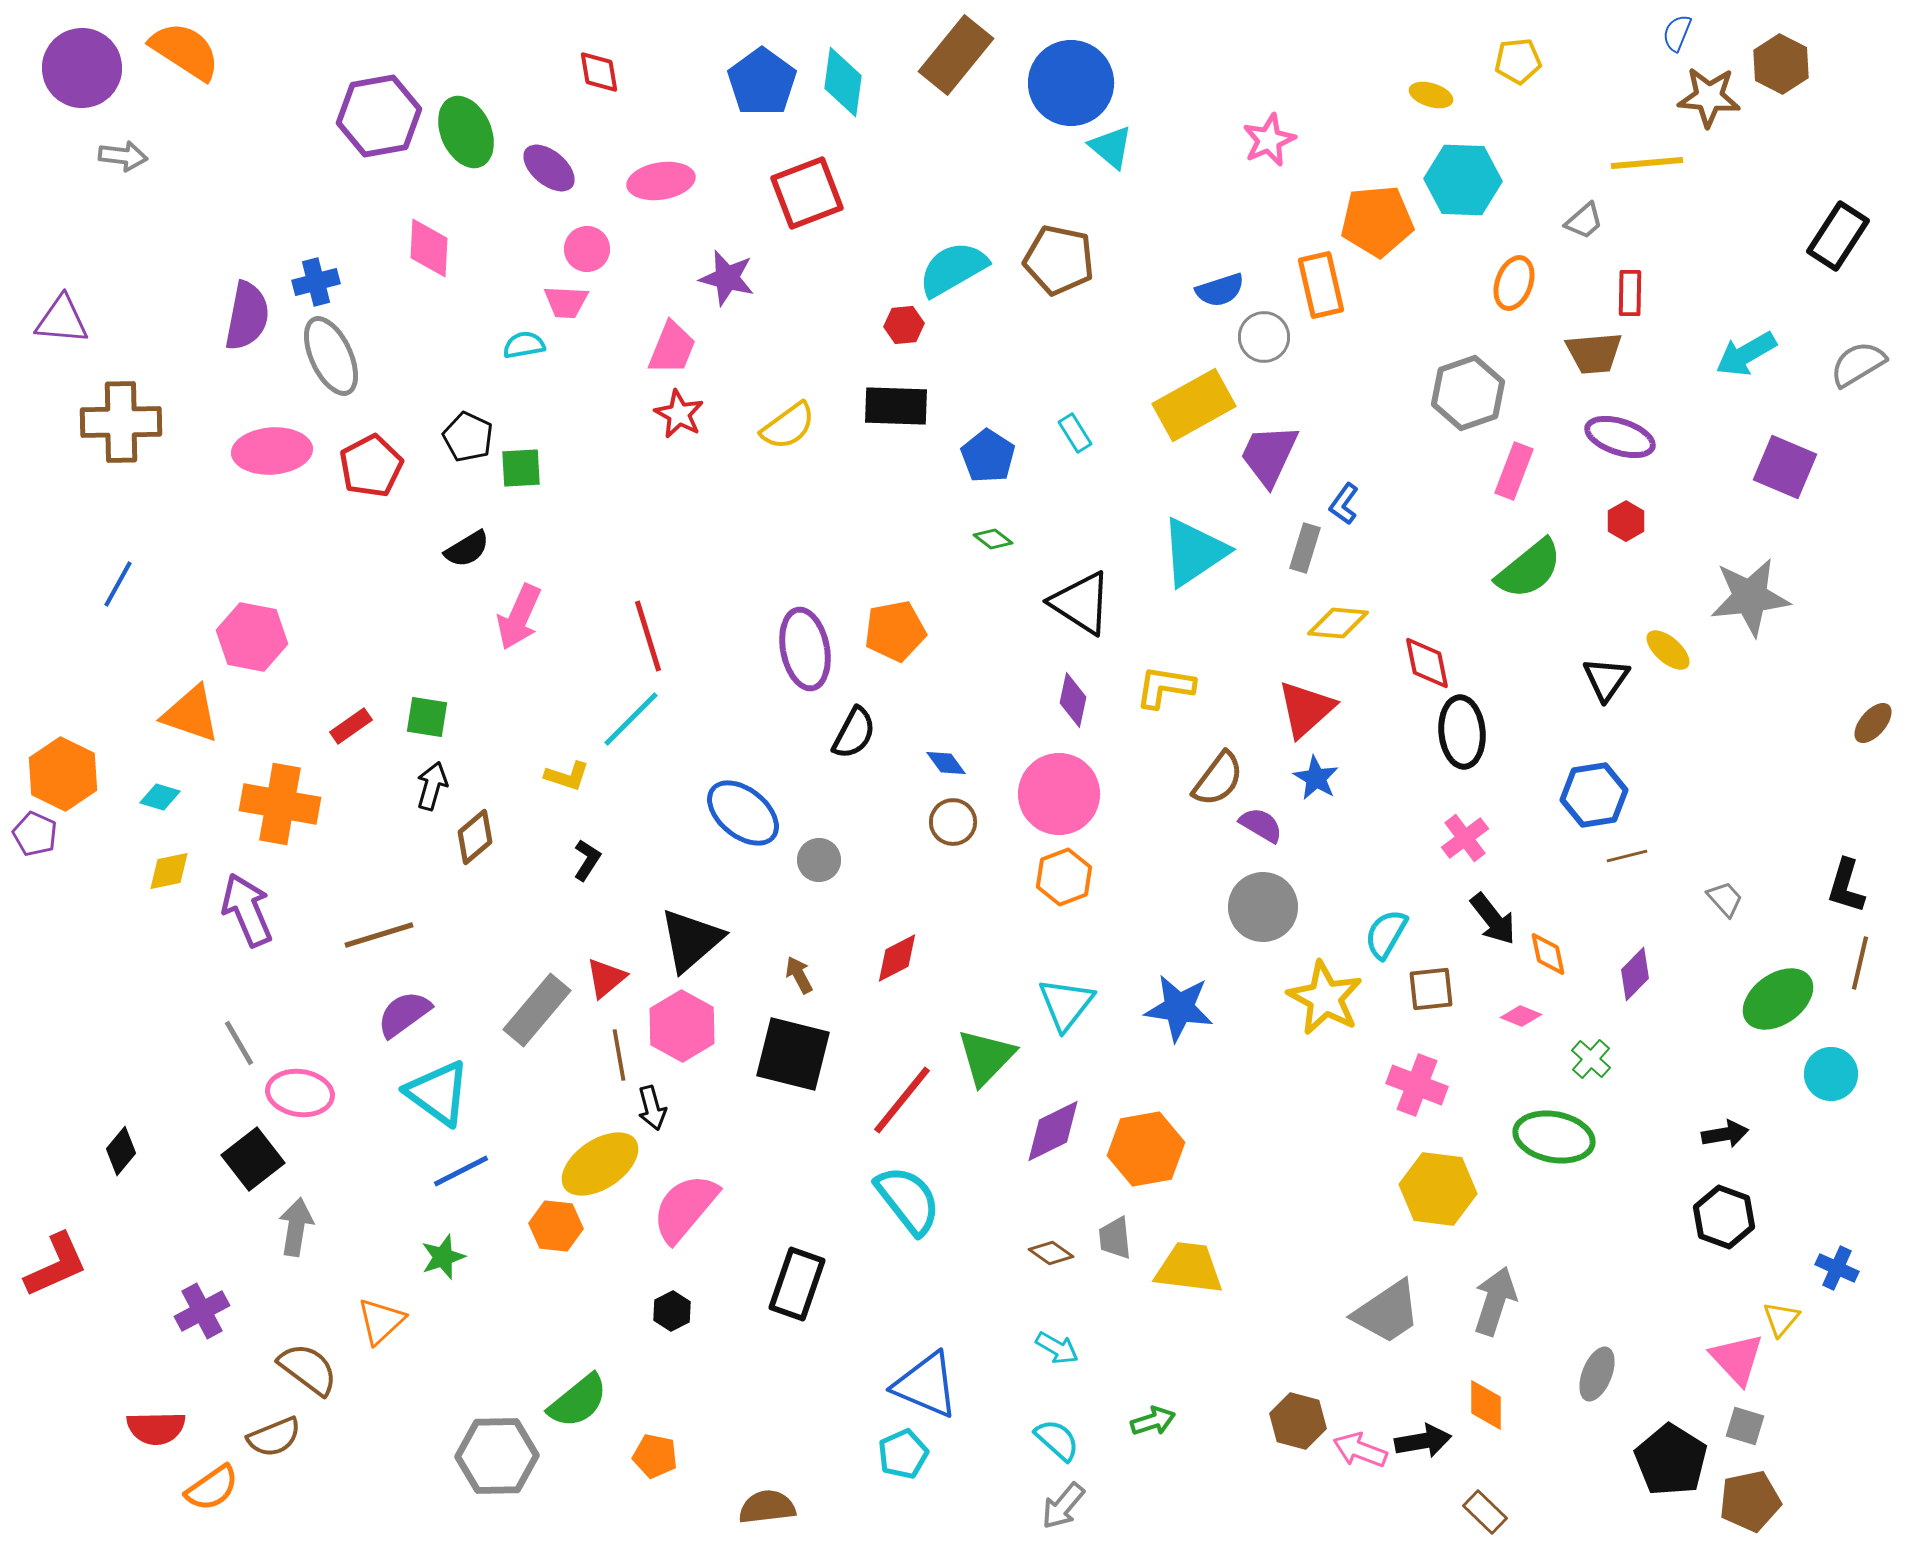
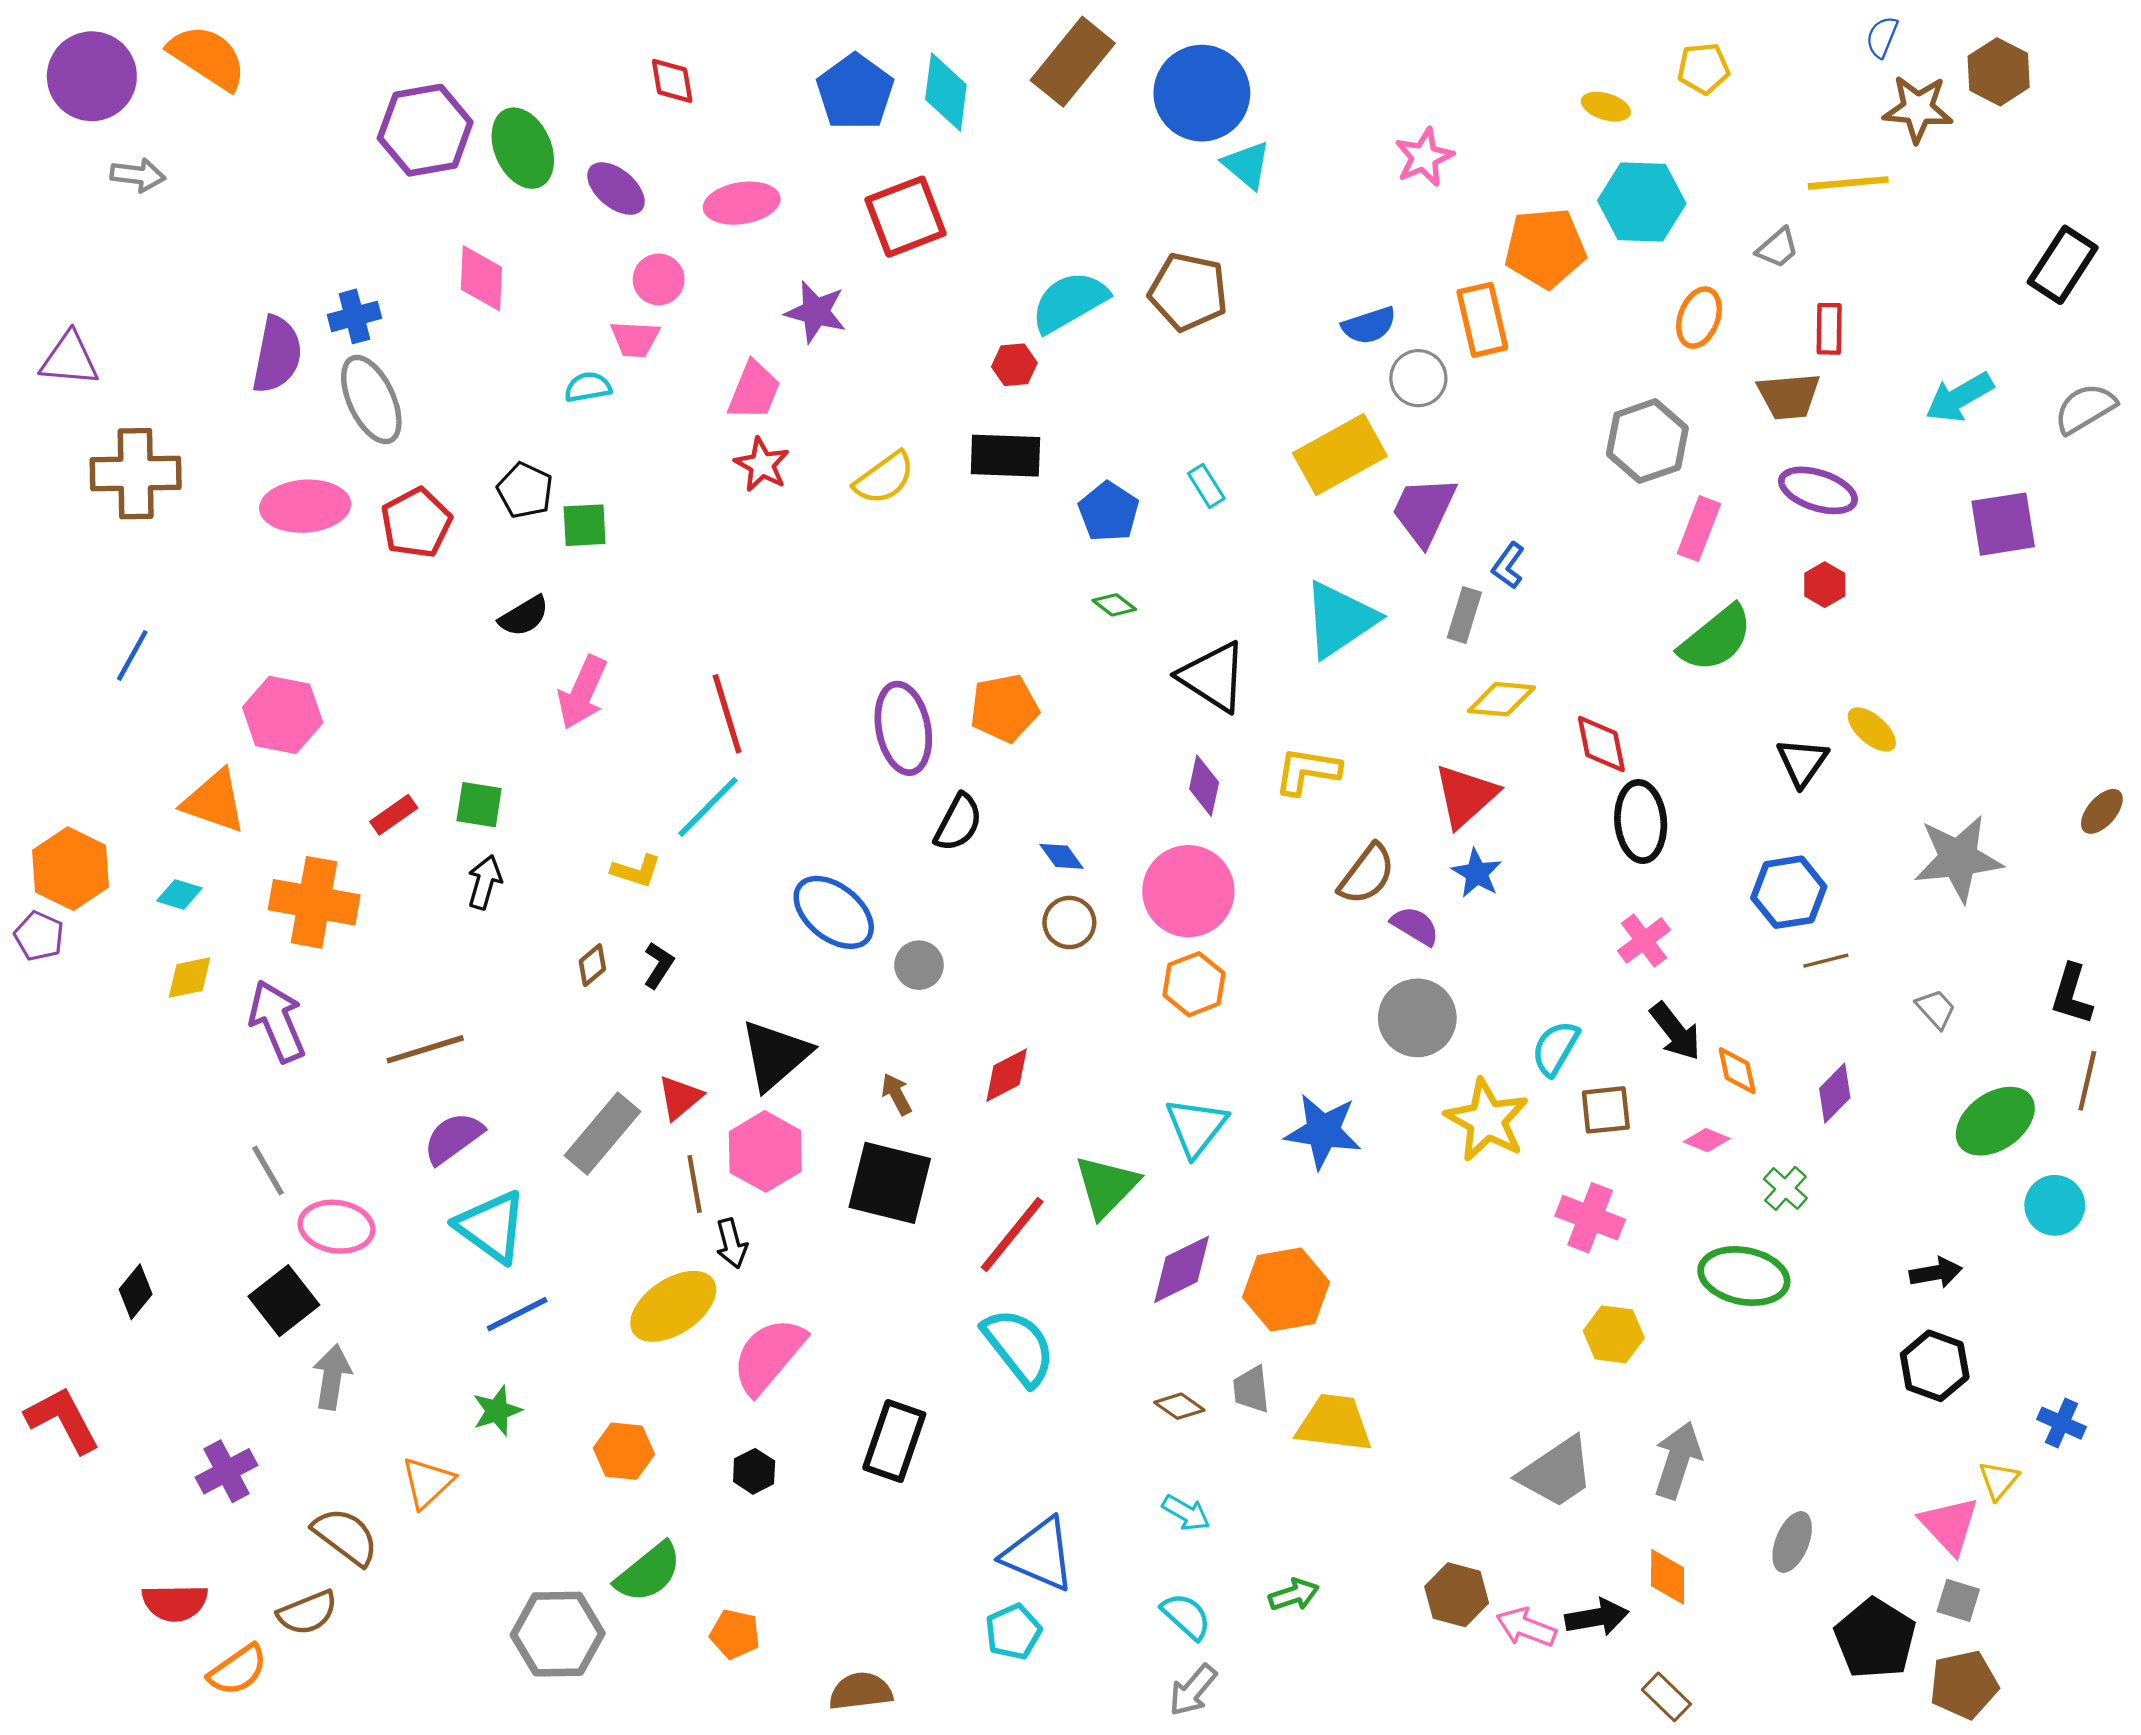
purple square: (1785, 467) -> (2003, 524), turned -32
gray star: (1750, 597) -> (1958, 859), moved
brown diamond: (475, 837) -> (592, 965), moved, size x0.7
yellow hexagon: (1438, 1189) -> (1614, 1334), size x0.7
orange hexagon: (556, 1226) -> (624, 1451), moved
red L-shape: (56, 1265) -> (63, 1420), turned -94

